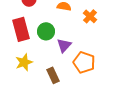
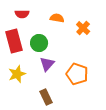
purple triangle: (64, 45) -> (47, 64), moved
brown rectangle: (53, 75) -> (46, 97), moved

